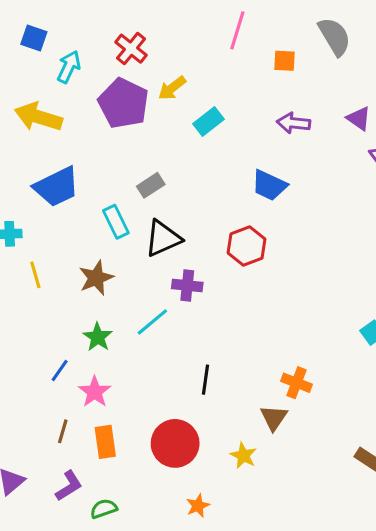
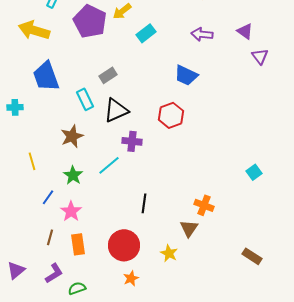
blue trapezoid: (57, 187) -> (46, 76), turned 96
yellow line: (35, 275) -> (32, 161), moved
orange star: (198, 506) -> (131, 278), moved

